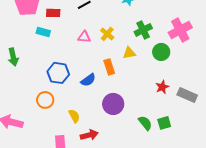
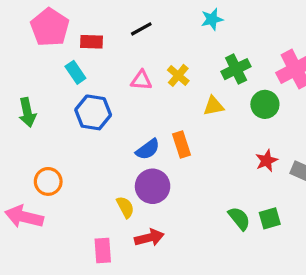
cyan rectangle: (43, 32) -> (75, 72), turned 40
orange rectangle: (109, 67) -> (181, 145), moved
blue hexagon: (58, 73) -> (93, 112), moved
orange circle: (45, 100) -> (48, 181), moved
purple circle: (113, 104) -> (153, 186), moved

